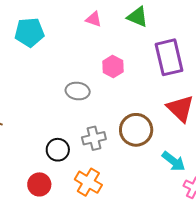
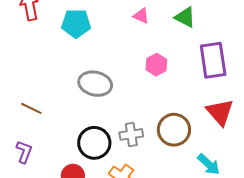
gray ellipse: (78, 91) -> (95, 84), moved, size x1.4
black circle: (58, 150) -> (94, 143), size x1.4

